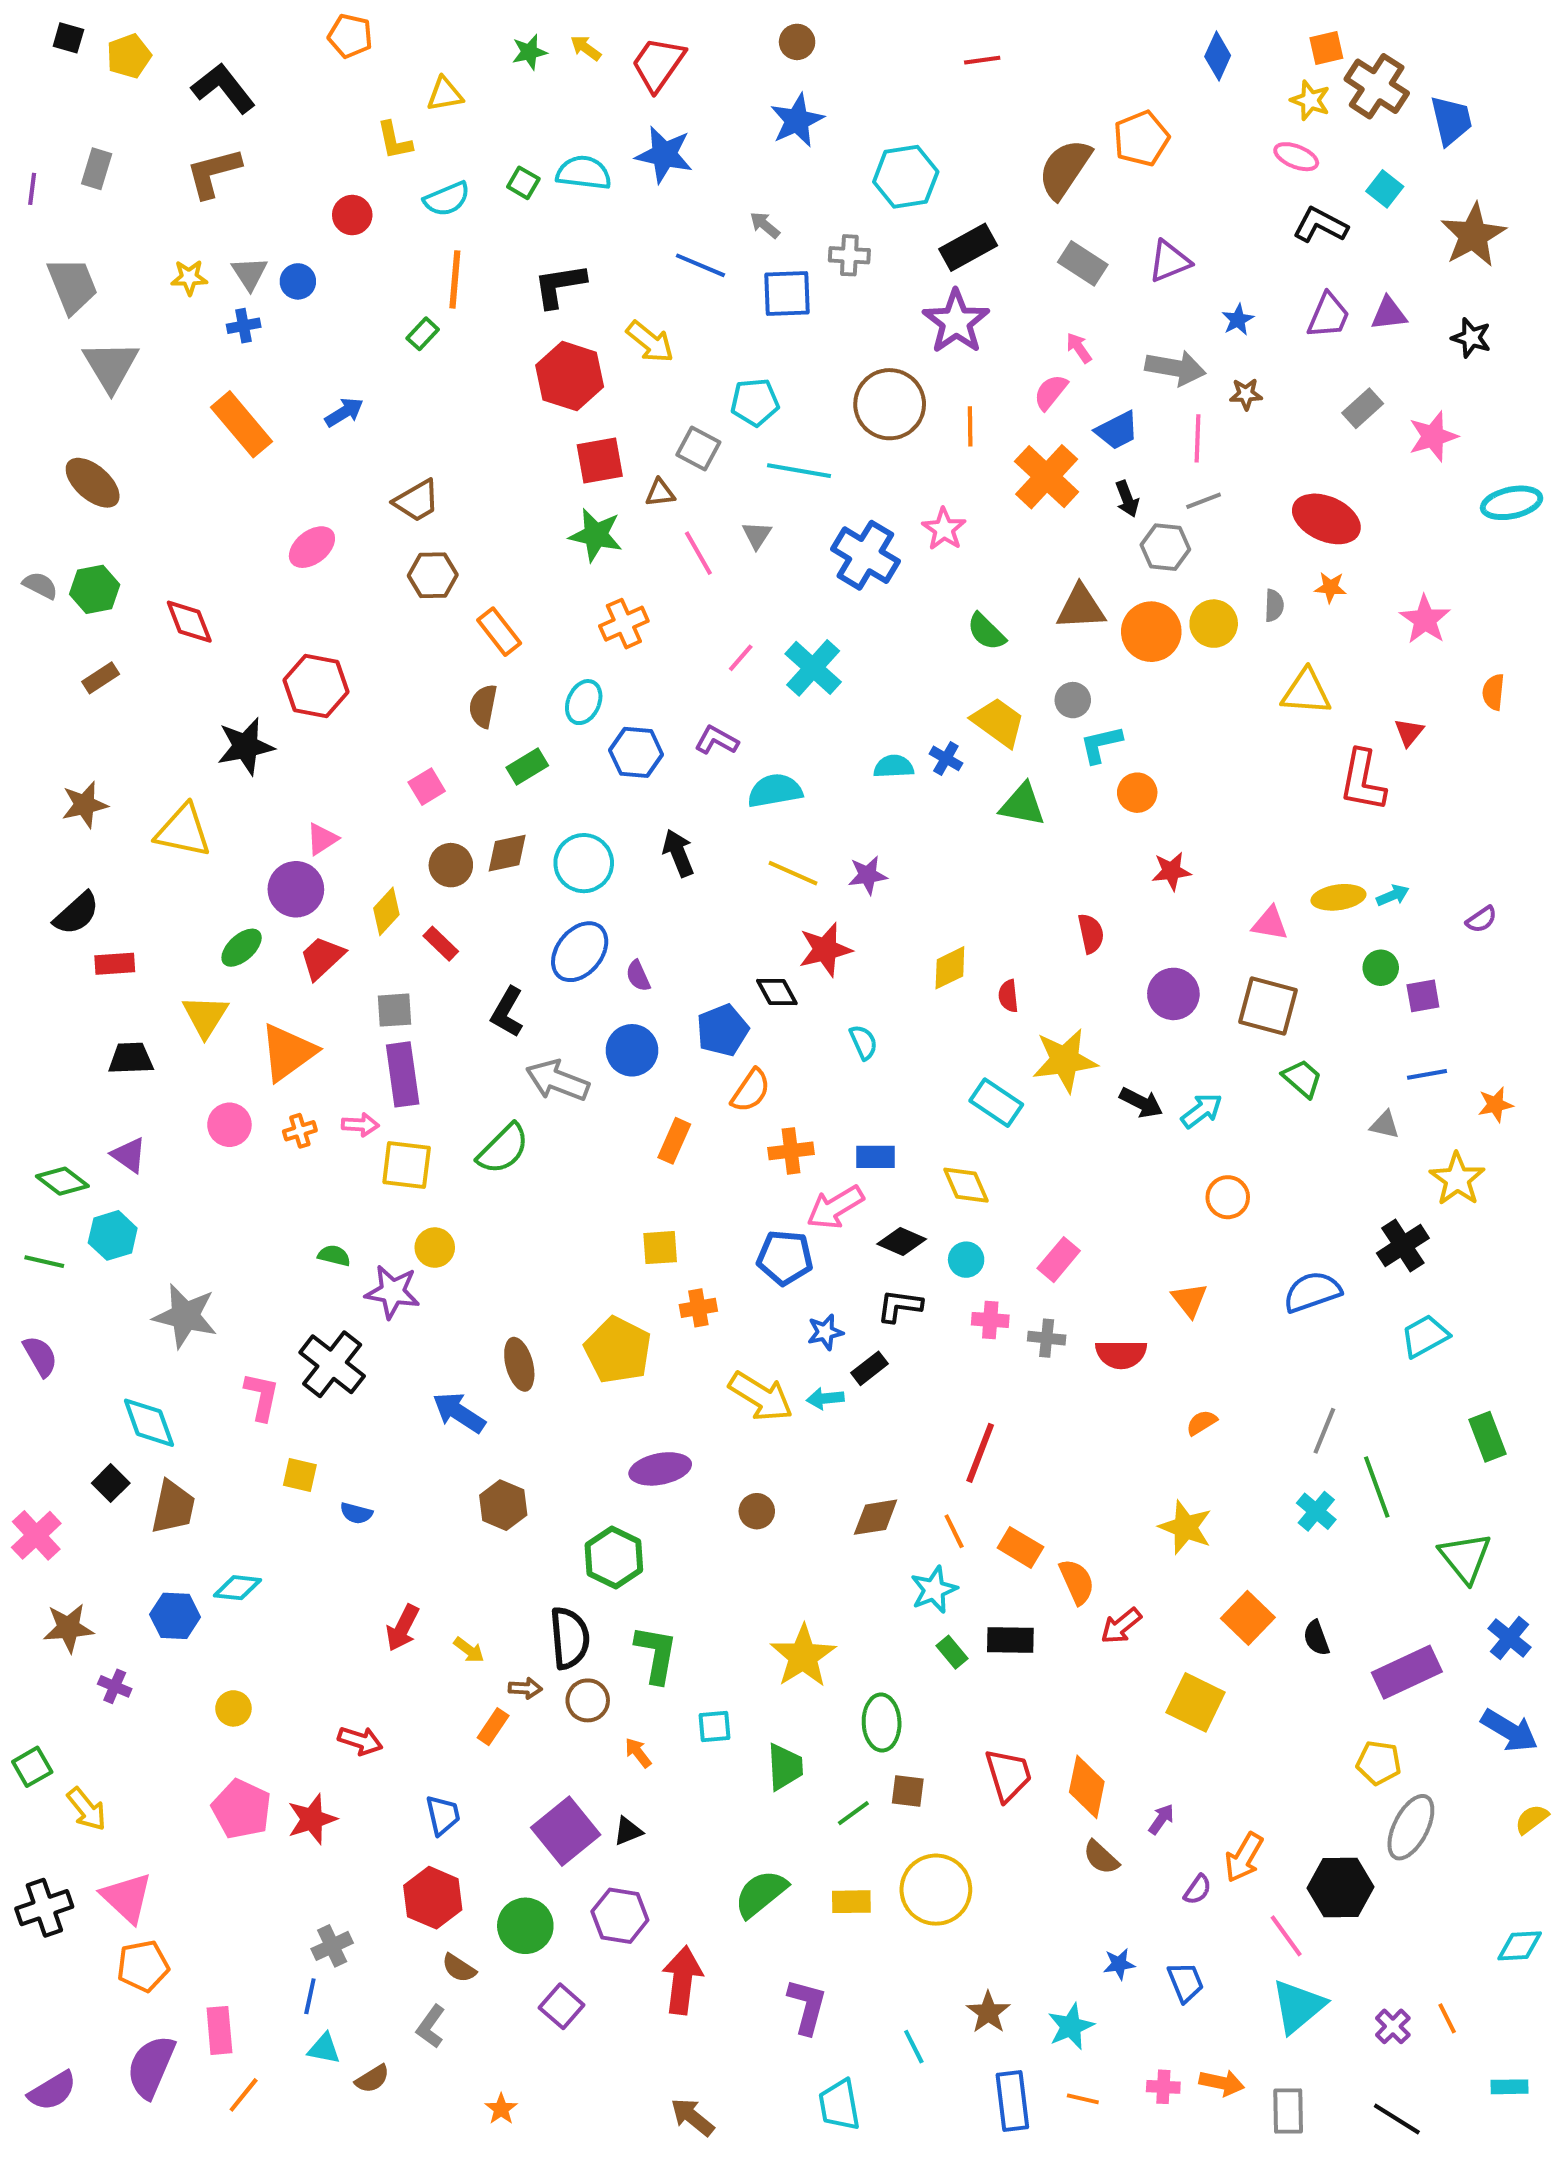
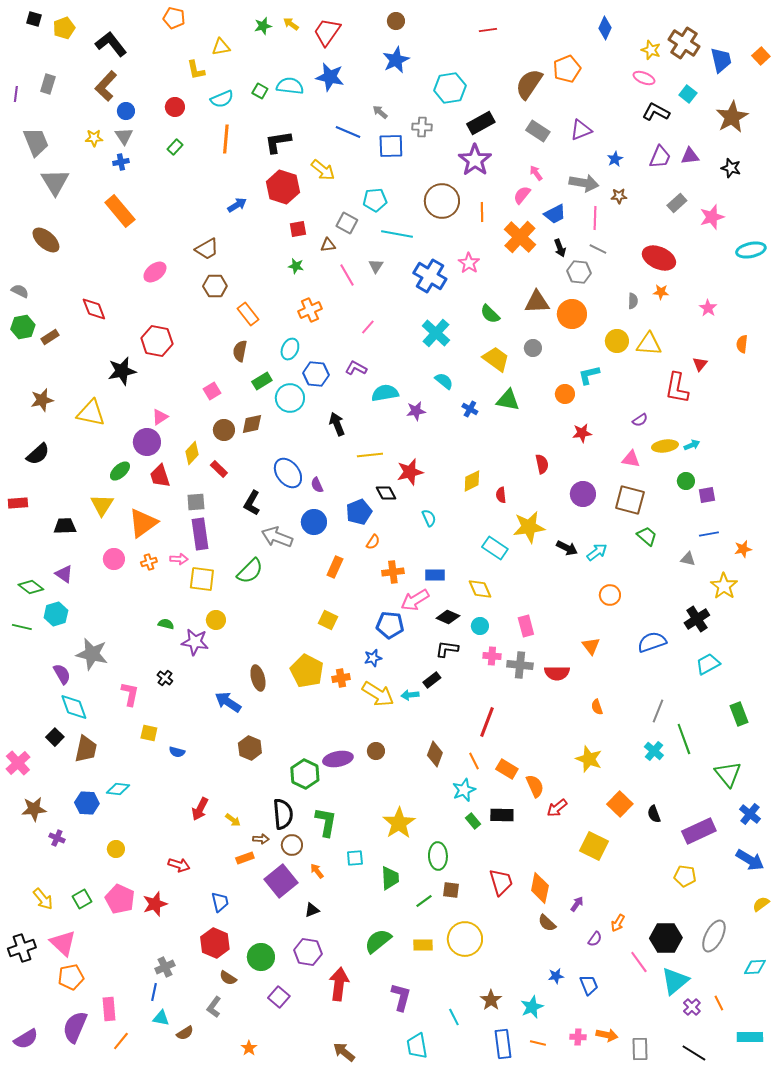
orange square: (1326, 48) -> (761, 56), moved, turned -30
brown L-shape: (213, 173) -> (106, 86), turned -32
blue circle: (298, 281) -> (126, 111), moved
green rectangle: (423, 334) -> (175, 147), moved
blue arrow: (344, 412) -> (237, 205), moved
red square: (600, 461) -> (298, 229), size x0.7
gray line: (1204, 501) -> (598, 249), turned 48
green star: (596, 535) -> (296, 266), size x0.6
green hexagon: (95, 589) -> (23, 327), moved
pink star: (1425, 620) -> (708, 308), size x0.7
yellow circle: (1214, 624) -> (617, 341), moved
cyan cross: (813, 668) -> (436, 333), moved
cyan L-shape: (1101, 744) -> (589, 375), moved
blue cross: (946, 758) -> (470, 409), moved
cyan semicircle: (894, 766) -> (444, 381), turned 42
cyan circle: (584, 863) -> (290, 398), moved
yellow line: (793, 873) -> (370, 455), moved, turned -30
purple star: (867, 875) -> (416, 411), moved
purple semicircle: (1481, 919) -> (640, 420), moved
blue ellipse: (580, 952) -> (288, 473), turned -76
red trapezoid: (322, 958) -> (160, 476), turned -65
red rectangle: (115, 964) -> (18, 503), moved
orange semicircle: (751, 1091) -> (373, 542), size x0.7
yellow square: (660, 1248) -> (328, 620), turned 30
pink rectangle: (1059, 1260) -> (526, 626), turned -55
orange cross: (698, 1308) -> (341, 678), moved
blue star: (825, 1332) -> (373, 658), moved
gray cross: (1047, 1338) -> (520, 665), size x1.4
purple semicircle: (40, 1356) -> (62, 674), moved
black cross: (332, 1364) -> (165, 678), size x0.5
orange semicircle: (1202, 1423) -> (597, 707), turned -77
purple ellipse: (660, 1469) -> (338, 759), moved
brown diamond: (876, 1517) -> (435, 754), turned -60
orange rectangle: (493, 1727) -> (245, 858), turned 36
green square: (32, 1767) -> (82, 899), moved
gray ellipse: (1411, 1827) -> (714, 936), moved
purple square: (566, 1831) -> (281, 881), moved
orange arrow: (1244, 1857) -> (618, 923), size x0.7
cyan triangle: (1298, 2006) -> (675, 981), moved
cyan rectangle: (1510, 2087) -> (750, 1037), size x1.4

